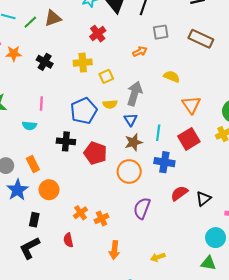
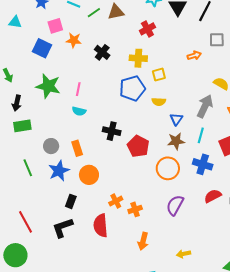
red cross: (98, 34) -> (147, 29), moved
gray arrow: (135, 94) -> (205, 106), moved
pink line: (41, 104) -> (78, 89), moved
blue pentagon: (84, 111) -> (132, 88), moved
red semicircle: (68, 240) -> (101, 226), size x1.6

